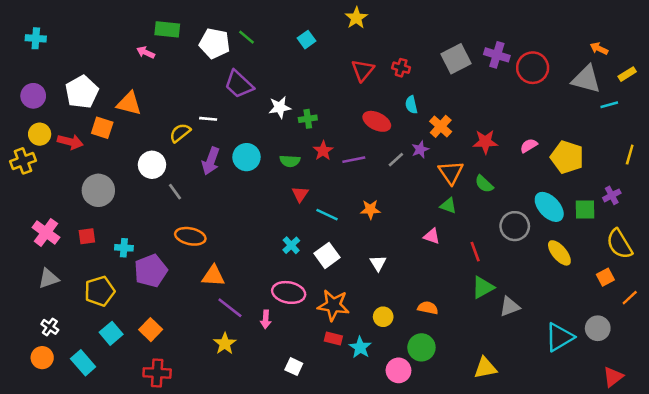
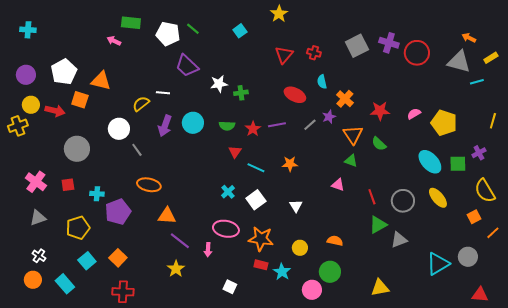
red star: (323, 151) -> (253, 129), moved
gray circle: (515, 226) -> (403, 201), moved
red triangle: (613, 377) -> (480, 295), turned 42

